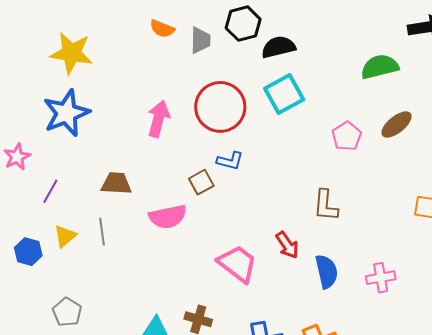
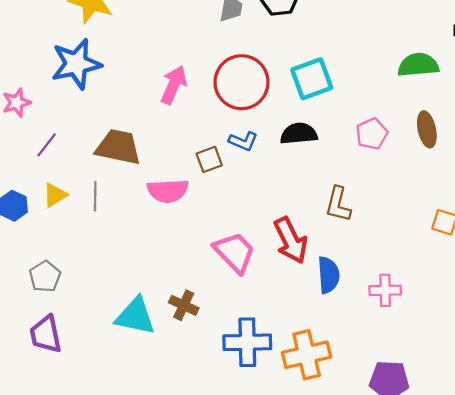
black semicircle: (278, 47) -> (299, 134), moved
brown ellipse: (397, 124) -> (427, 129), turned -72
brown trapezoid: (116, 183) -> (118, 147), size x1.4
red arrow: (287, 245) -> (291, 240), size x1.5

